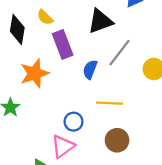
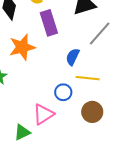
blue semicircle: (90, 69) -> (73, 57), moved
blue circle: (74, 122) -> (63, 92), moved

